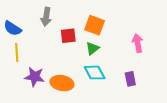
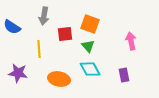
green triangle: (92, 48) -> (88, 46), turned -32
yellow line: (17, 53) -> (39, 49), moved
purple star: (35, 77) -> (18, 73), moved

